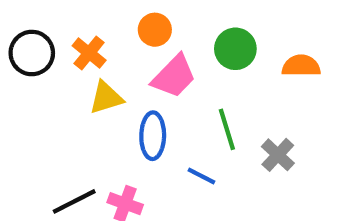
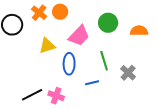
orange circle: (155, 30) -> (60, 12), moved
orange cross: (89, 53) -> (39, 13), moved
blue line: (201, 176) -> (92, 83), turned -40

